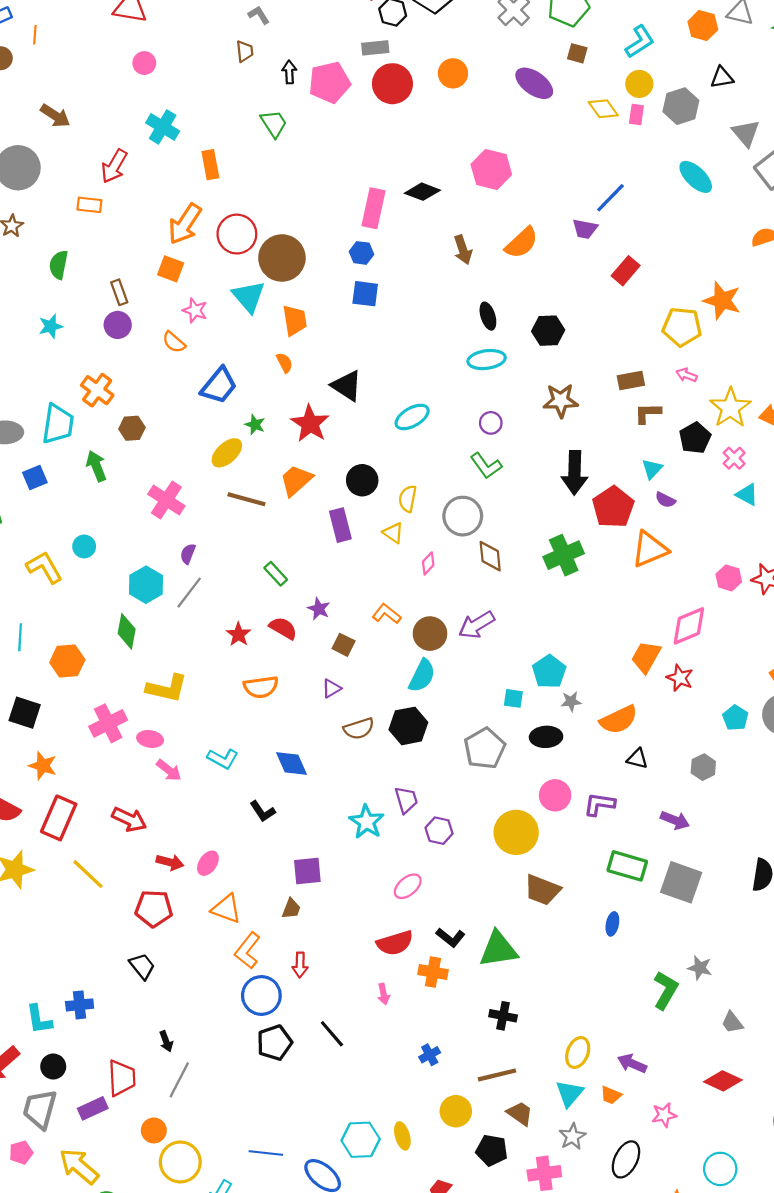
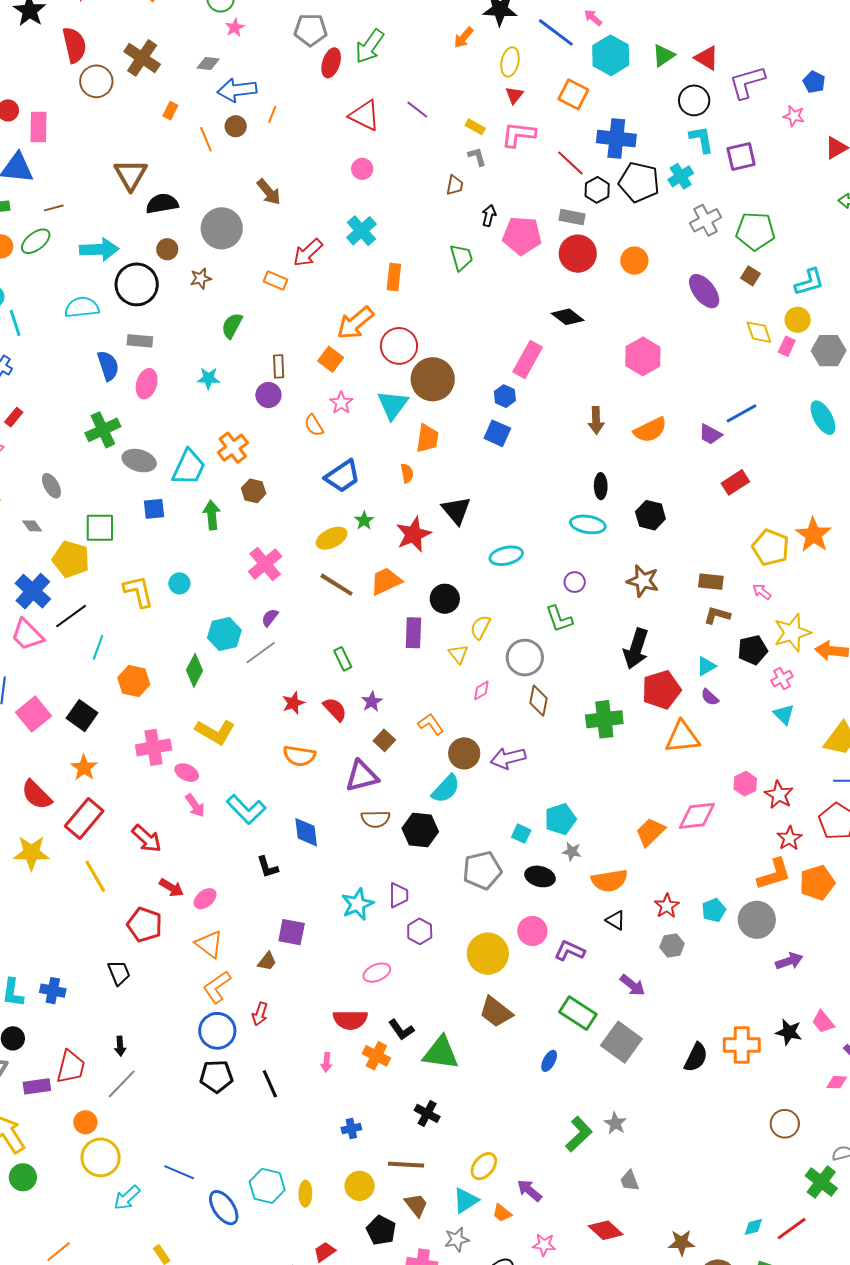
black diamond: (422, 192) -> (568, 317), moved
red star: (680, 678) -> (667, 906), moved
purple triangle: (331, 688) -> (362, 776), size x1.8
cyan L-shape: (223, 759) -> (246, 809), size x1.4

